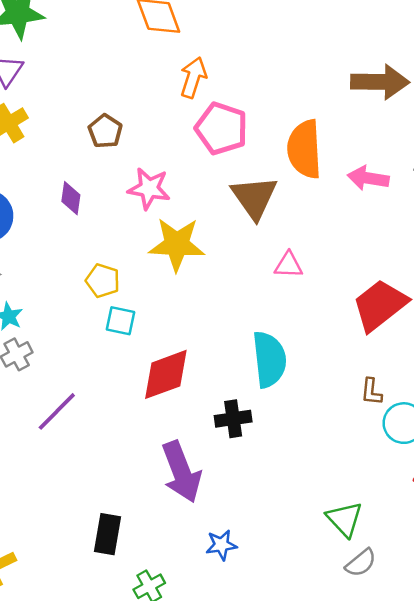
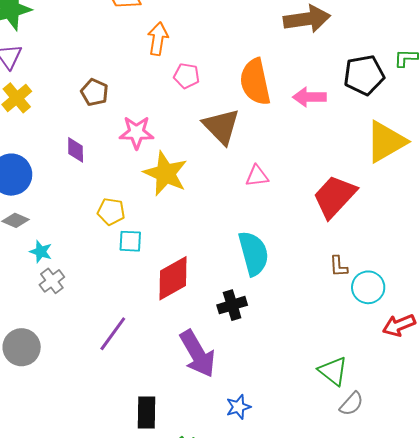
pink pentagon: (221, 128) -> (187, 76), size x0.6
yellow star: (177, 244) -> (166, 174), turned 30
purple line: (57, 411) -> (113, 334), moved

